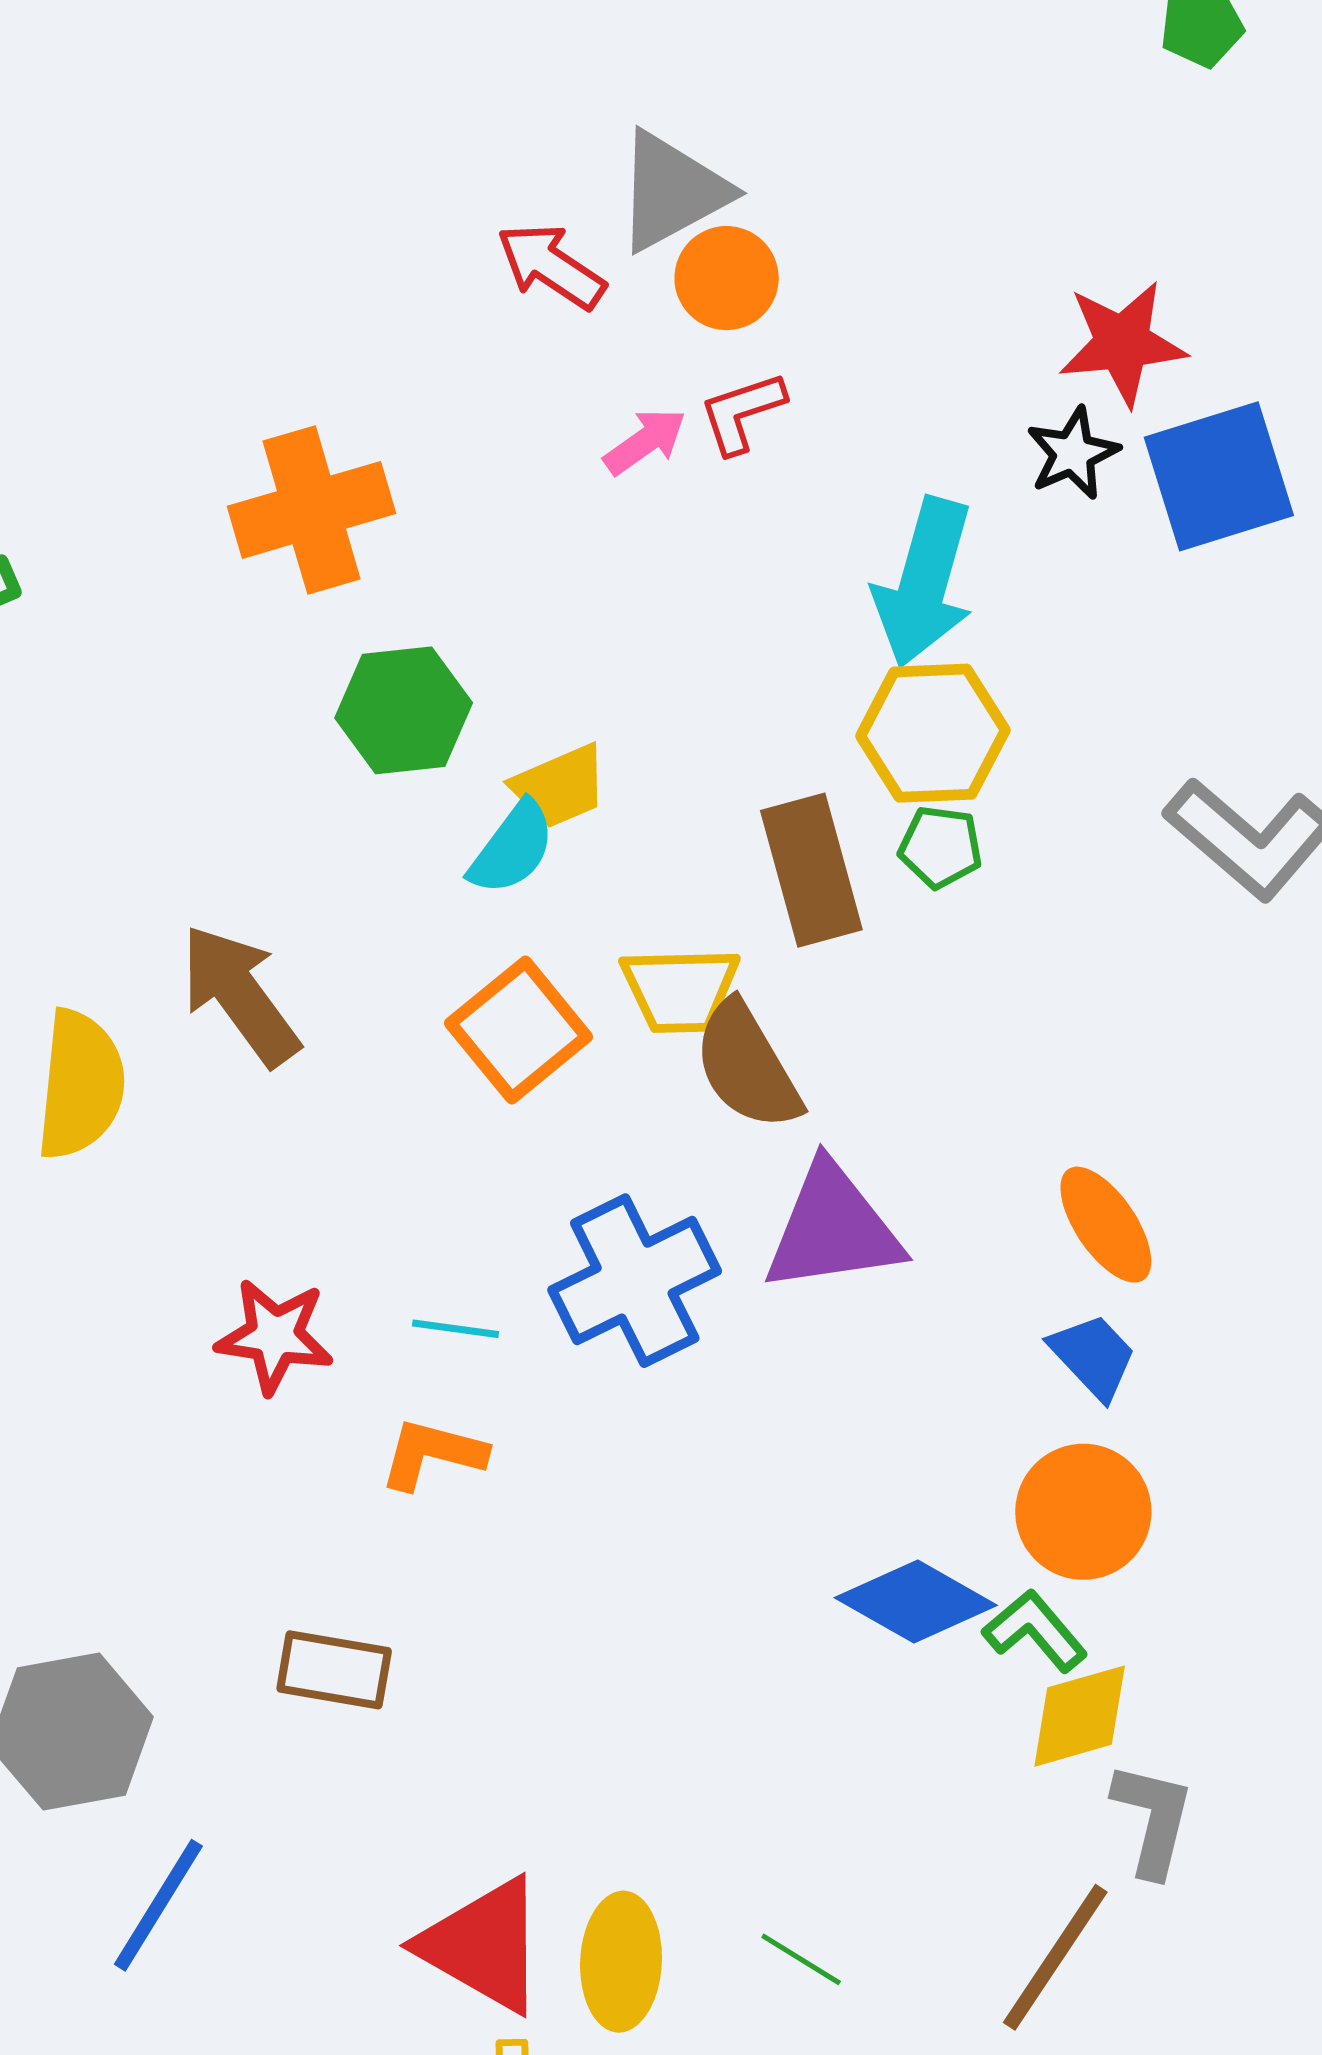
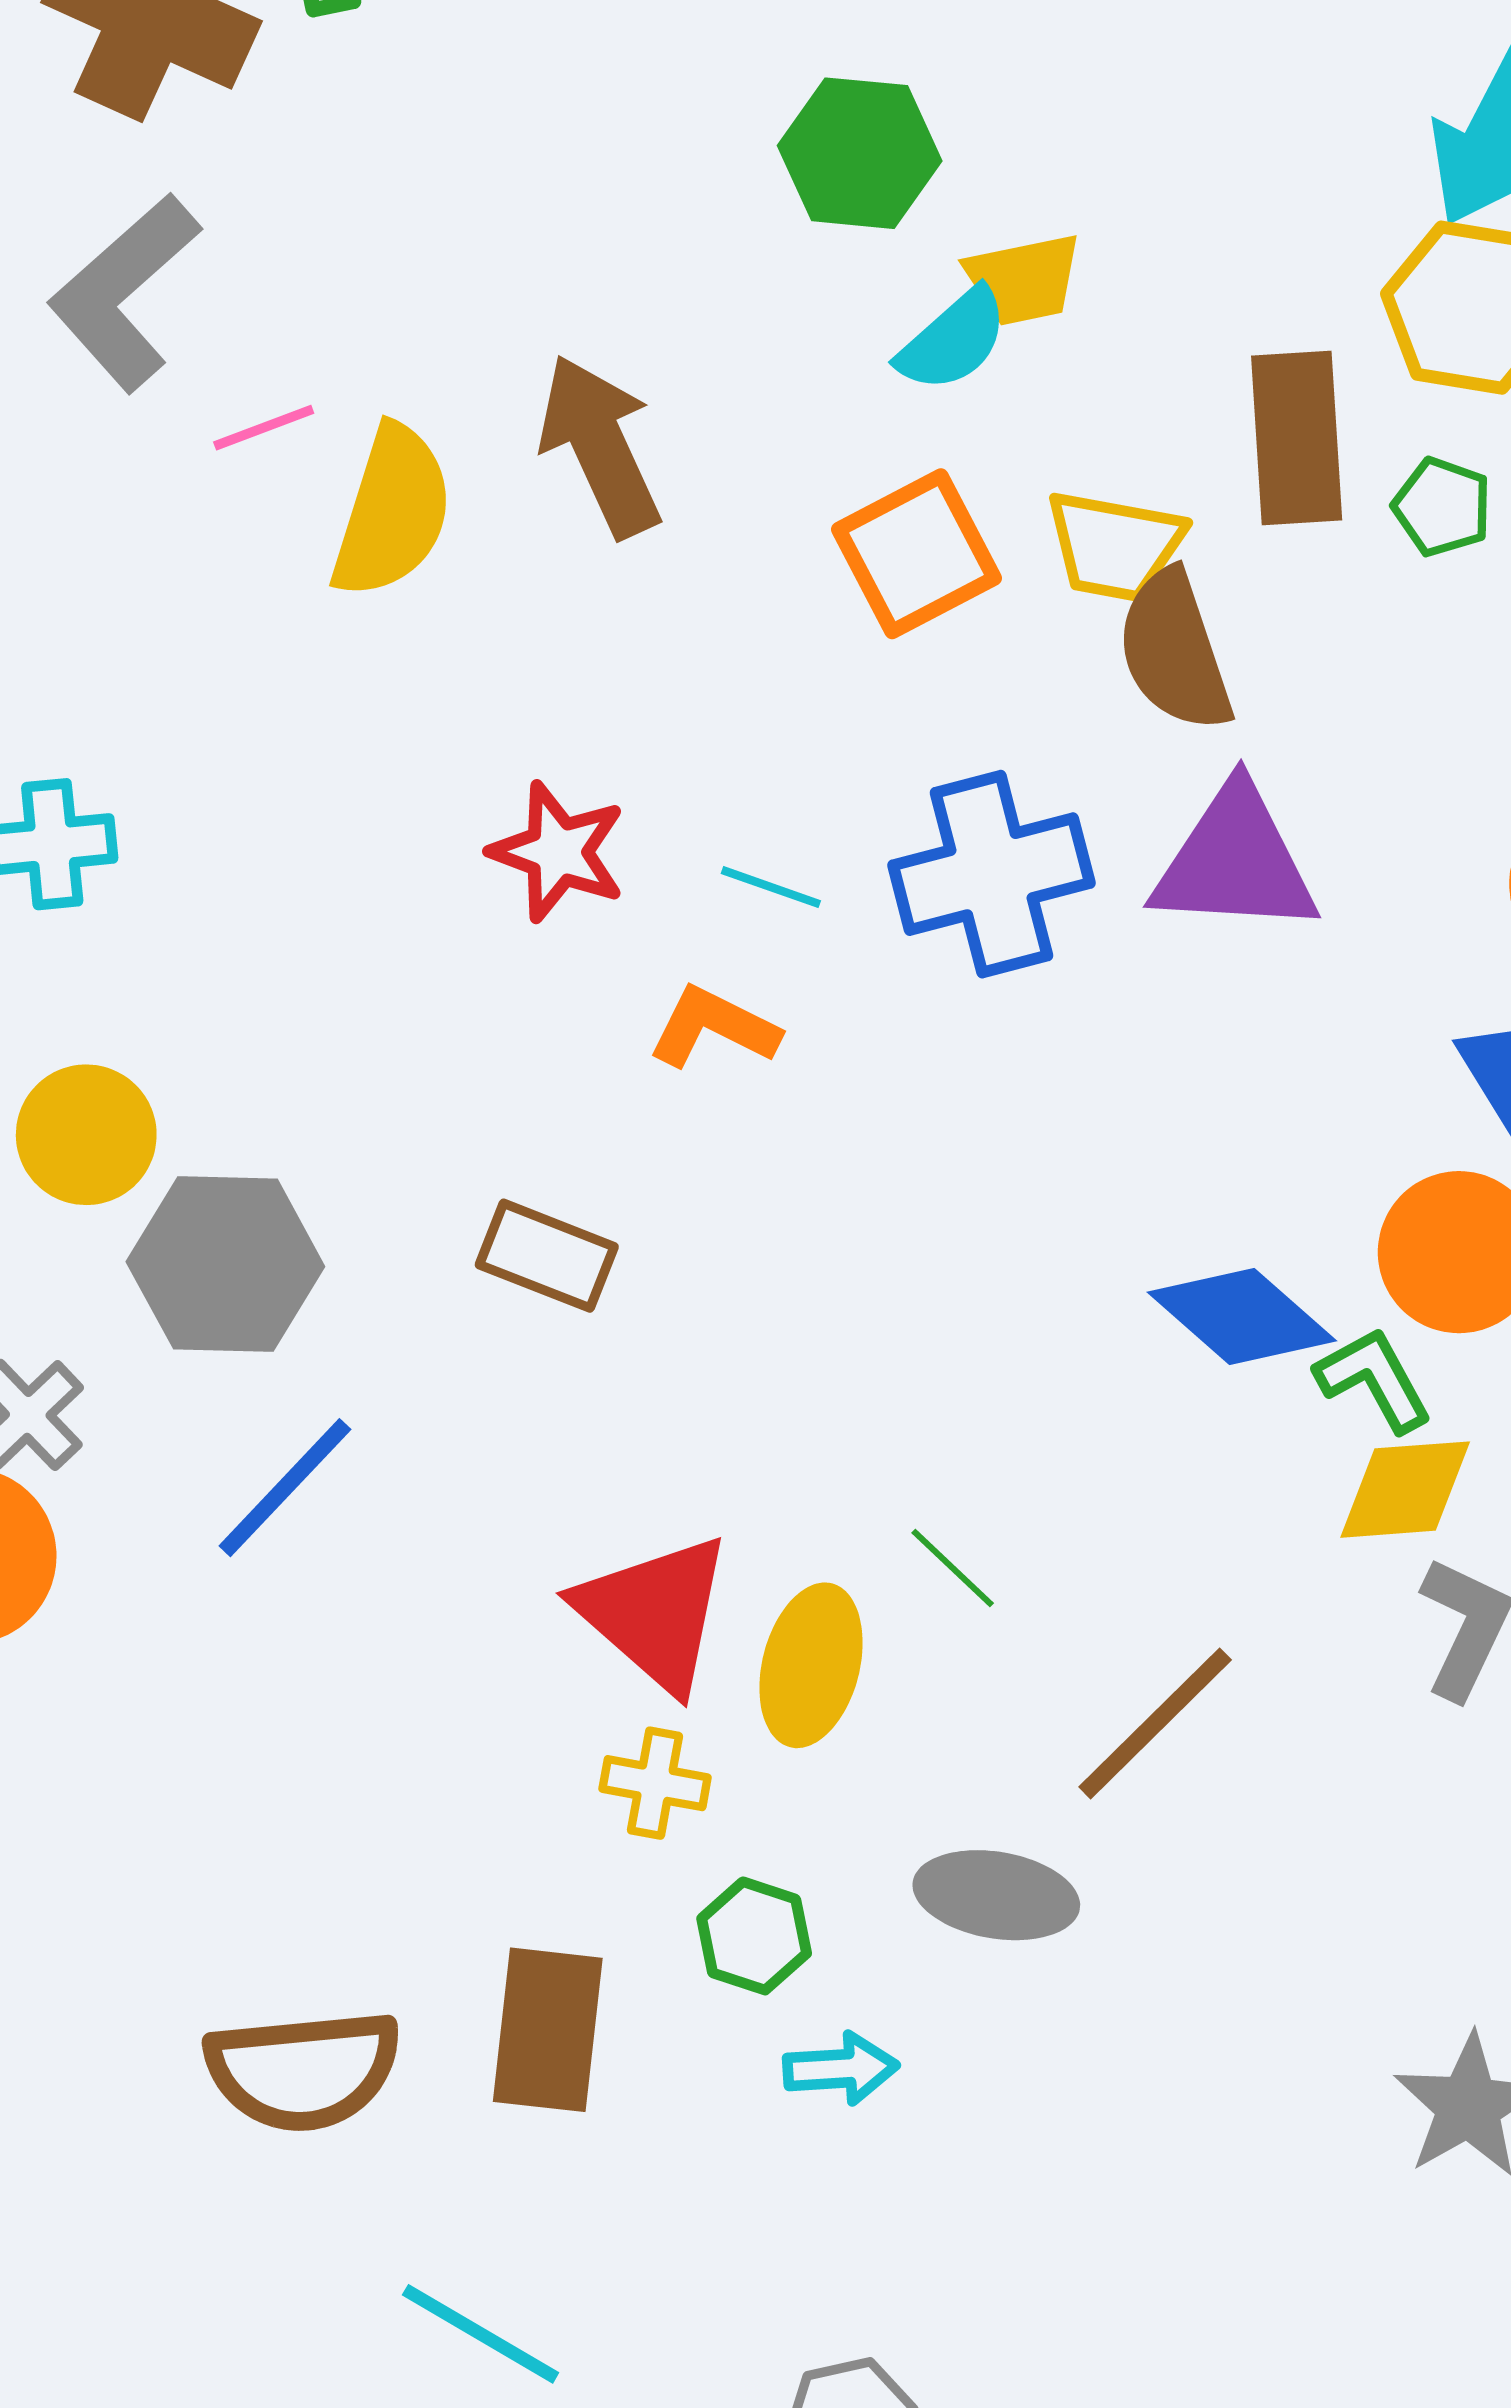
green pentagon: (941, 847) -> (1442, 507), moved
brown line: (1055, 1957) -> (1155, 1723), moved
green line: (801, 1959) -> (953, 1568), moved

